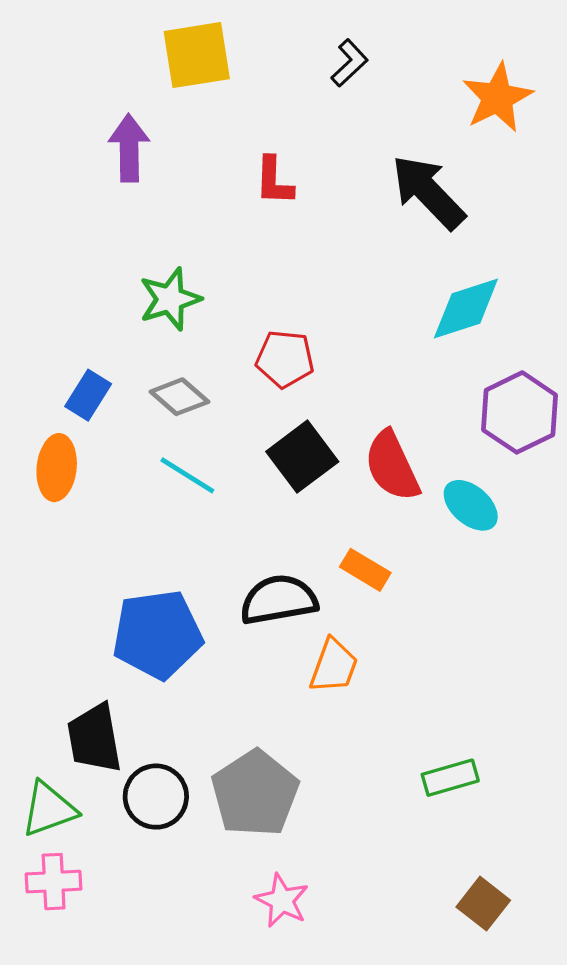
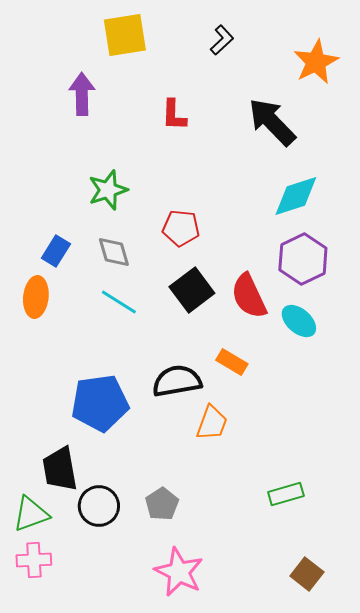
gray diamond: (179, 397) -> (114, 252), turned 33
purple hexagon: (519, 412) -> (303, 259), moved
gray pentagon: (255, 793) -> (162, 504), size x0.6
pink star: (282, 900) -> (179, 572), size x1.4

